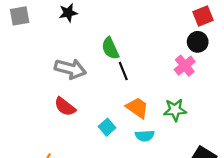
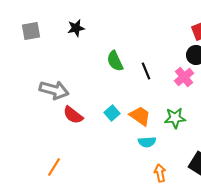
gray arrow: (70, 69) -> (54, 90), moved
black line: (123, 71) -> (146, 71), moved
cyan square: (107, 127) -> (112, 113), moved

